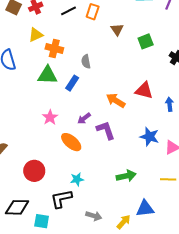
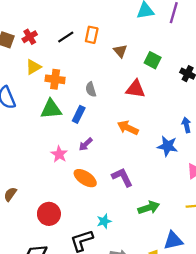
green square: (146, 41) -> (153, 60), turned -35
red triangle: (144, 90) -> (135, 89), moved
purple arrow: (84, 118) -> (86, 144), moved
purple L-shape: (106, 130) -> (122, 177), moved
blue star: (149, 137) -> (168, 146), moved
cyan star: (77, 179) -> (104, 221), moved

